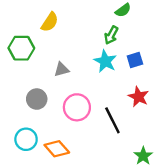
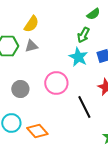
gray triangle: (62, 69) -> (31, 46), moved
pink circle: (77, 107) -> (56, 83), moved

